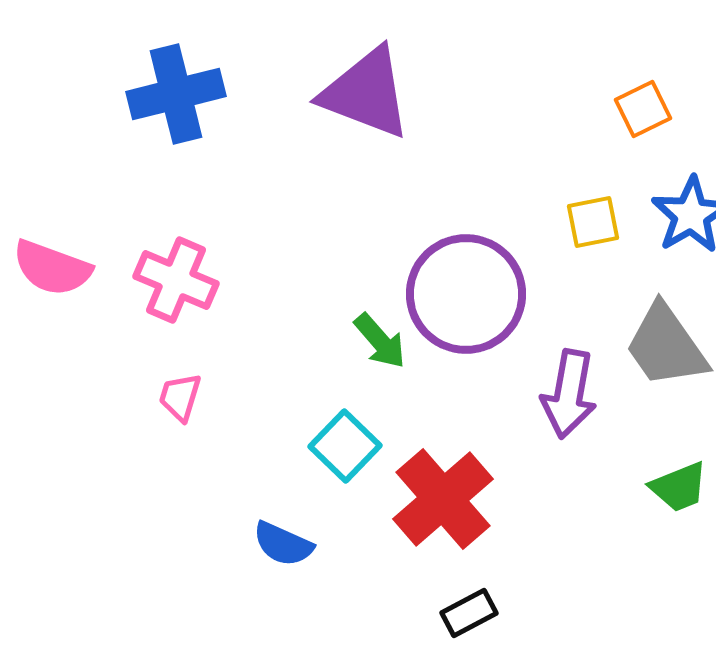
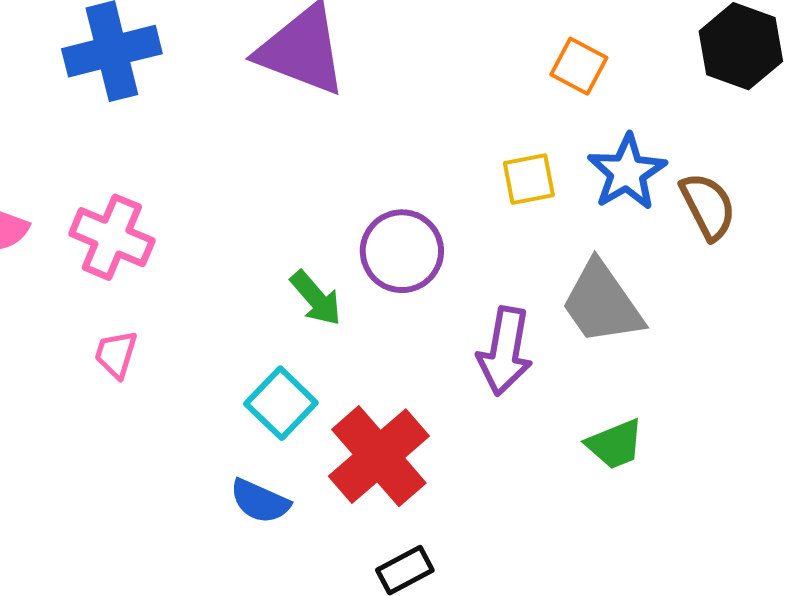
orange square: (643, 109) -> (579, 66), turned -36
purple circle: (466, 294) -> (402, 251), size x0.7
blue semicircle: (283, 544) -> (260, 501), moved

